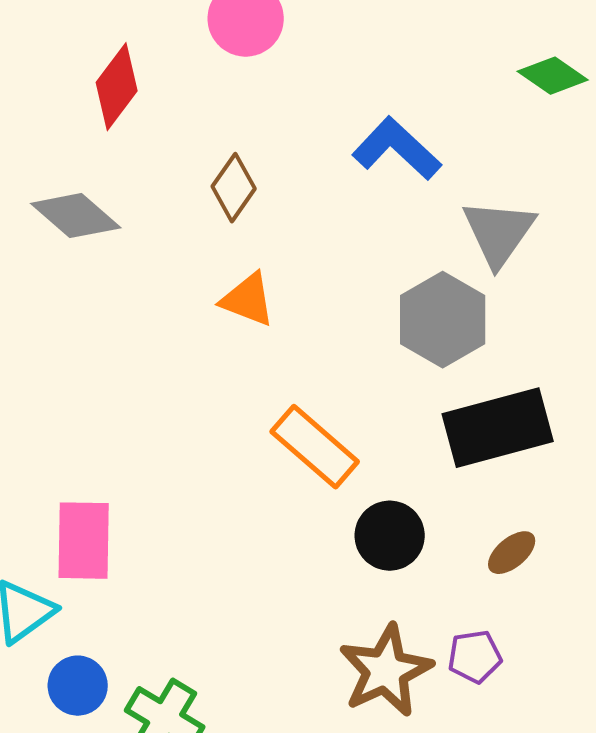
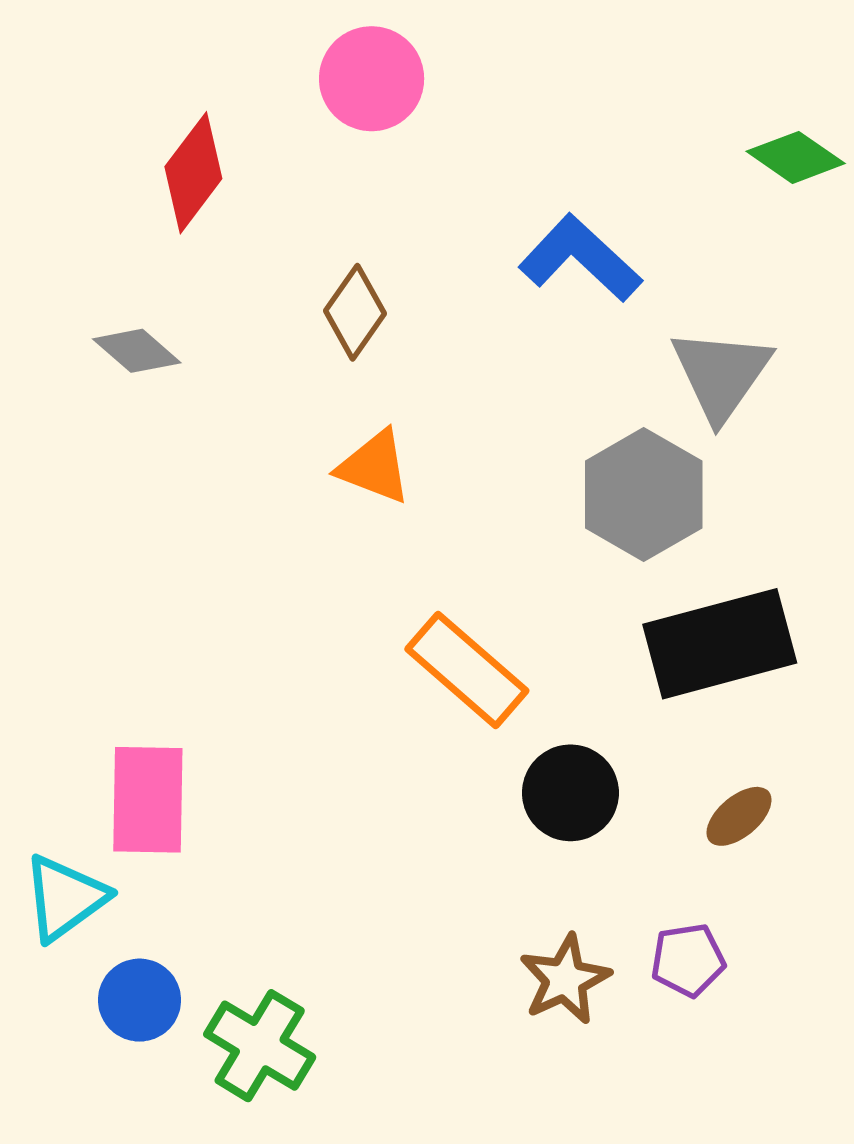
gray diamond: (76, 216) -> (137, 351), size x0.7
brown star: (386, 671) -> (565, 979), size x0.7

